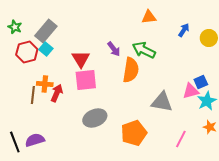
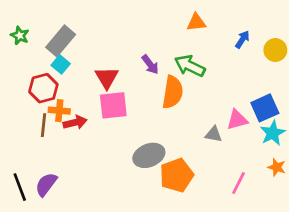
red hexagon: (27, 52) -> (43, 88), moved
blue square: (201, 82) -> (265, 108), size x1.5
pink triangle: (191, 91) -> (237, 120), moved
red arrow: (57, 93) -> (75, 122), turned 54
gray triangle: (162, 102) -> (213, 134), size x0.6
gray ellipse: (95, 118) -> (149, 155), moved
purple semicircle: (35, 140) -> (46, 184), turned -36

